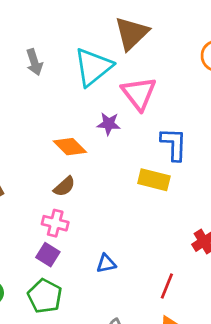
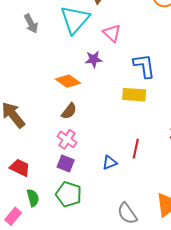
pink triangle: (139, 93) -> (112, 33), size x0.7
pink cross: (55, 223) -> (67, 139), turned 30
red line: (167, 286) -> (136, 149), moved

